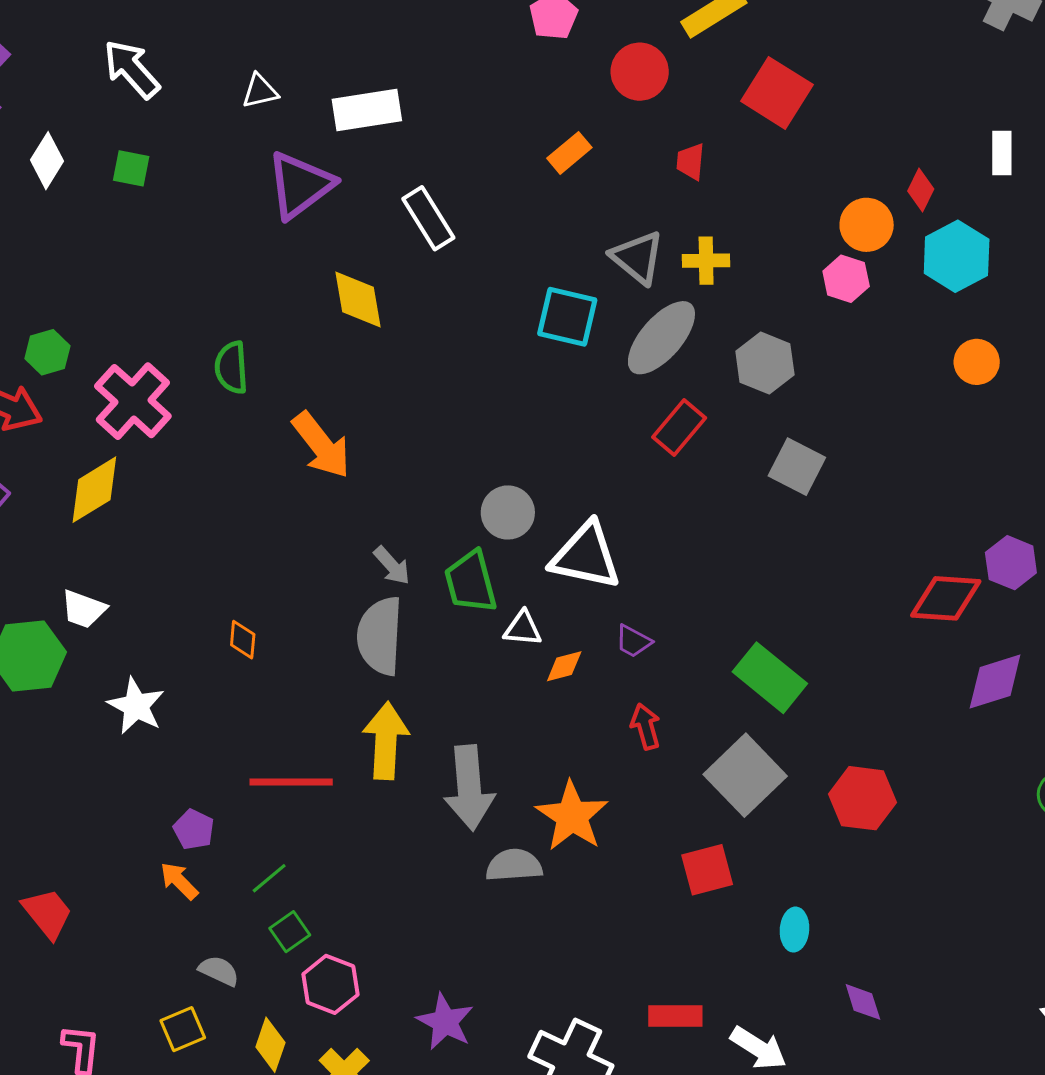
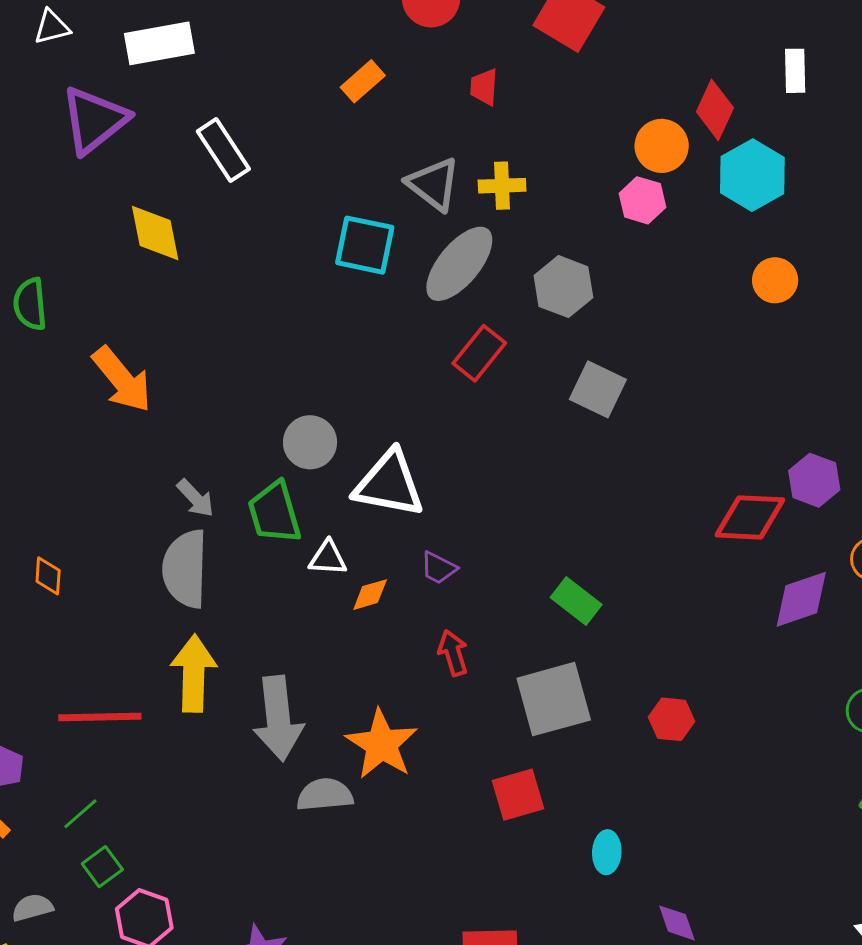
red diamond: (921, 190) -> (715, 110), size x1.4
green rectangle: (770, 678) -> (576, 601), size x0.7
gray square: (745, 775) -> (554, 699), turned 30
red hexagon: (863, 798) -> (672, 719), size x0.7
gray semicircle: (219, 971) -> (32, 908), turned -39

